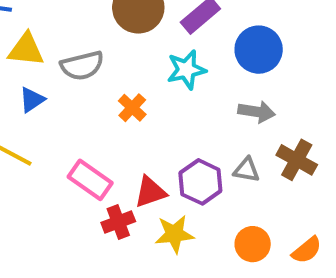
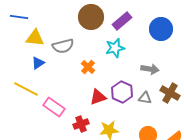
blue circle: (259, 50) -> (161, 29), moved
pink rectangle: (90, 180) -> (54, 107), moved
purple hexagon: (200, 182) -> (122, 92), moved
red triangle: (150, 192) -> (98, 97), moved

